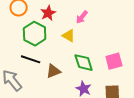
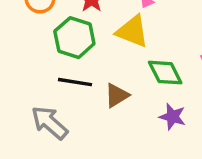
yellow triangle: (69, 36) -> (132, 31), size x1.5

